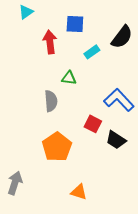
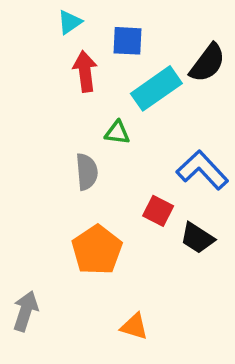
cyan triangle: (26, 12) -> (70, 22), moved
cyan rectangle: (92, 52) -> (156, 88), size x1.8

